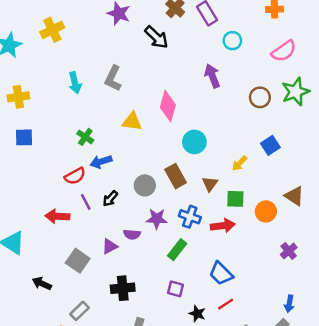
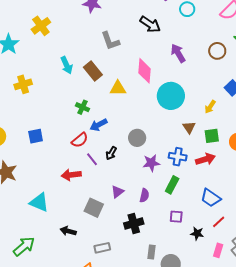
black arrow: (156, 37) -> (150, 24), moved
purple arrow: (212, 76) -> (178, 53), moved
gray L-shape: (113, 78) -> (110, 41), moved, turned -35
blue square: (24, 137) -> (36, 136), moved
cyan circle: (194, 142) -> (171, 96), size x1.4
brown rectangle: (176, 176) -> (93, 71), moved
purple semicircle: (132, 234) -> (144, 195), moved, turned -72
gray rectangle: (80, 311) -> (102, 248), turned 42

